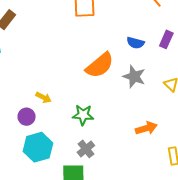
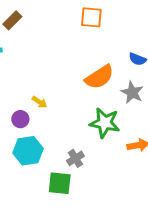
green star: (83, 115) -> (105, 123), moved, size x1.4

